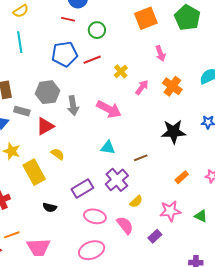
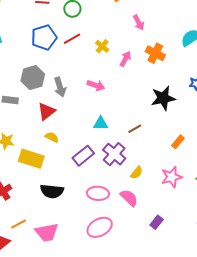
pink arrow: (109, 109) -> (96, 85), size x0.7
red triangle: (45, 126) -> (46, 111), moved
yellow rectangle: (34, 172) -> (31, 159), turned -35
purple rectangle: (82, 188) -> (83, 156), moved
black semicircle: (50, 207) -> (52, 191), size x1.6
purple rectangle: (155, 236) -> (157, 222), moved

